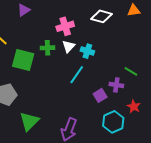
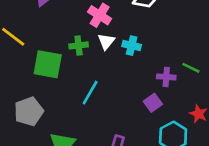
pink cross: (65, 26) -> (100, 15), turned -36
cyan line: (77, 75) -> (90, 93), moved
purple cross: (116, 85) -> (166, 77), moved

